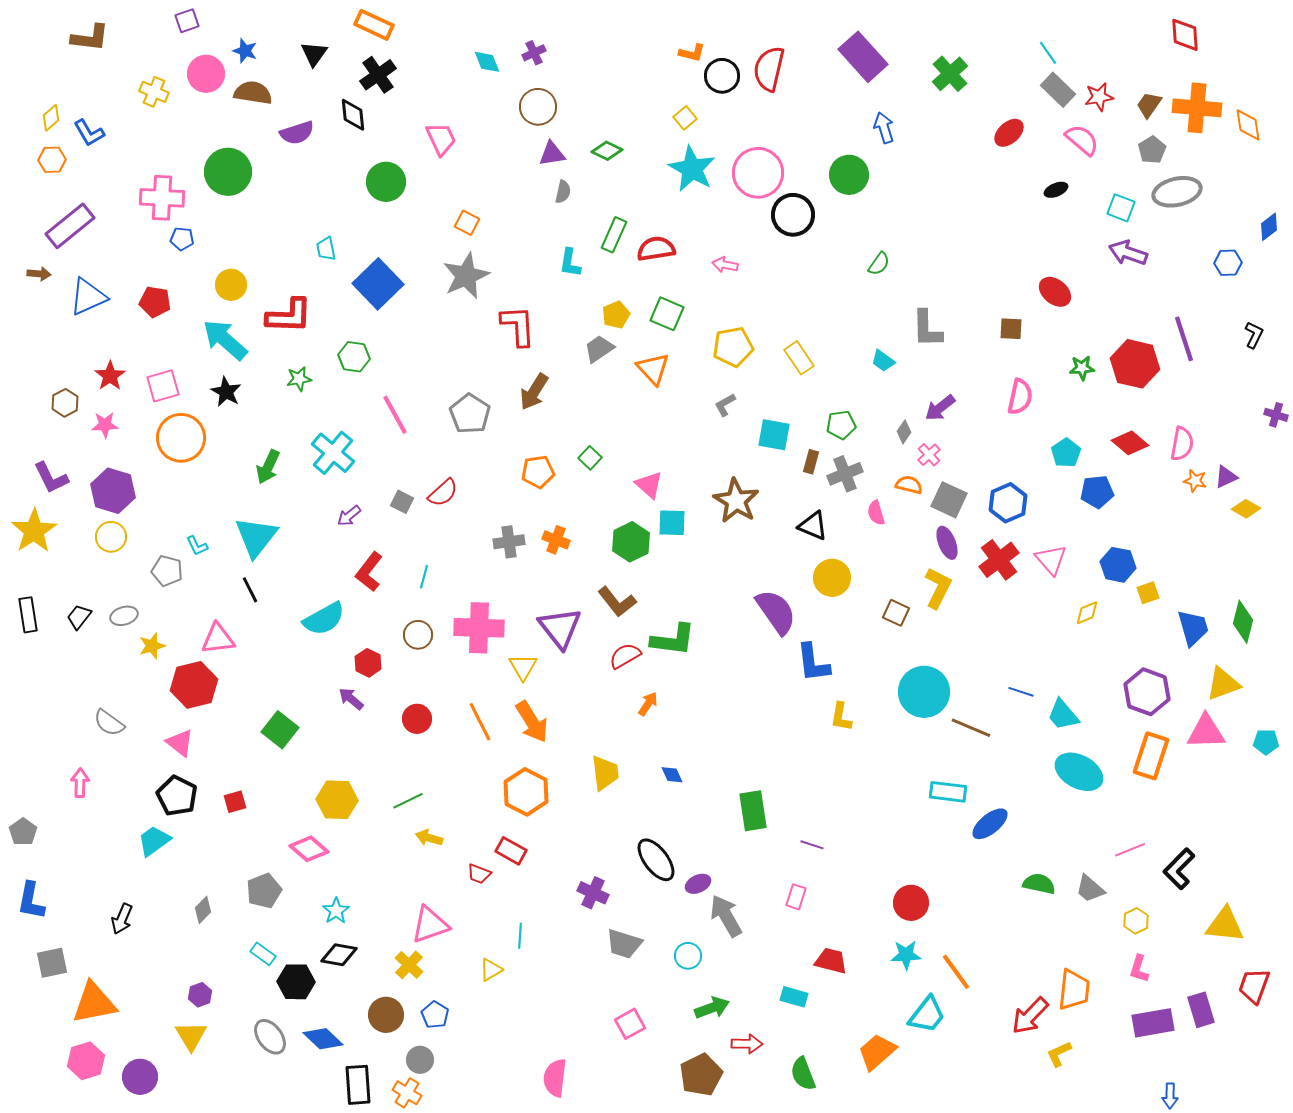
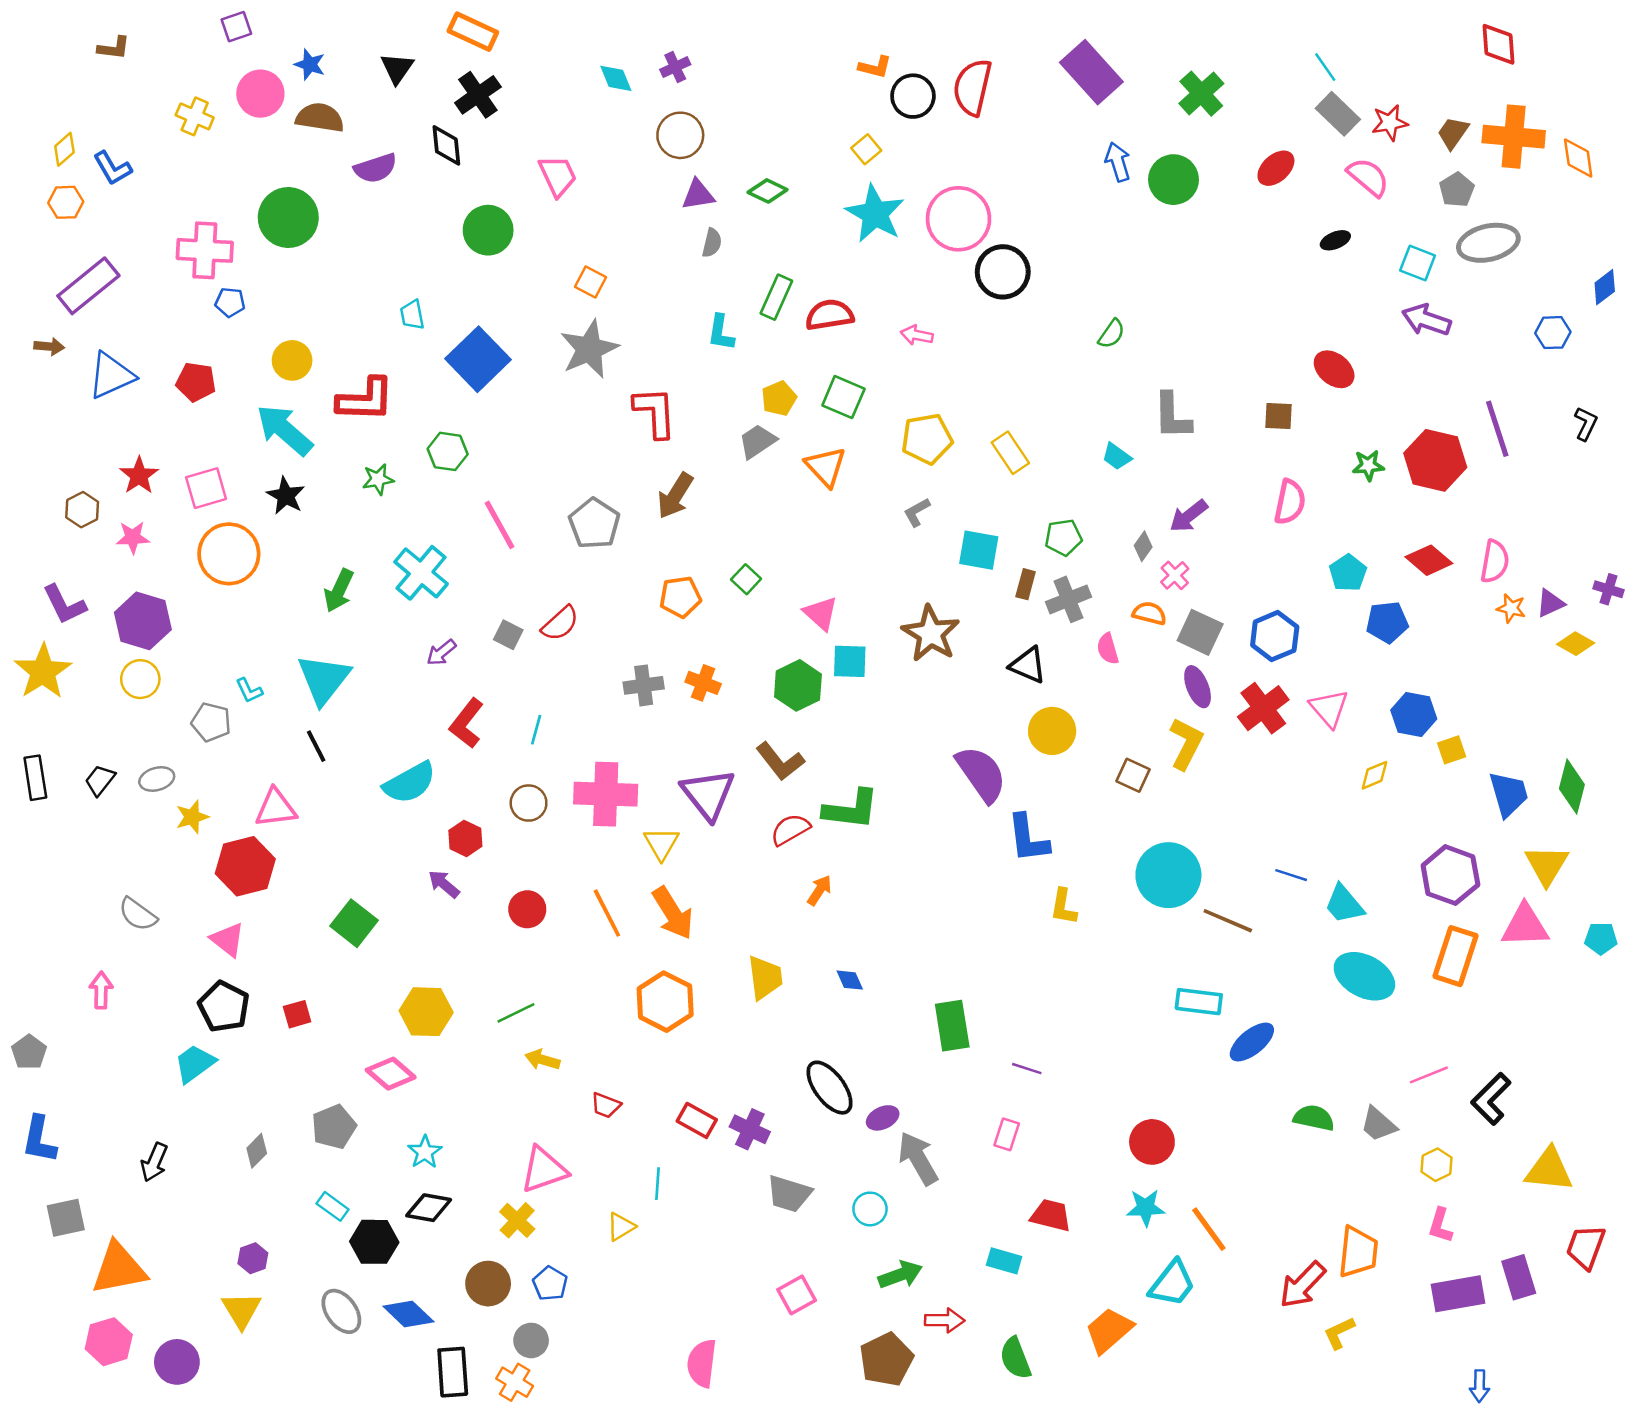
brown L-shape: (90, 38) -> (114, 48), size x0.7
green circle: (849, 175) -> (1173, 180), moved
purple cross: (1276, 415) -> (1609, 589), moved
yellow triangle: (1223, 684) -> (1547, 865), turned -39
red rectangle: (511, 851) -> (697, 1120), moved

